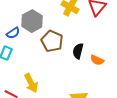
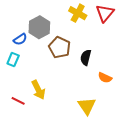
orange semicircle: (97, 60) -> (105, 78), moved

